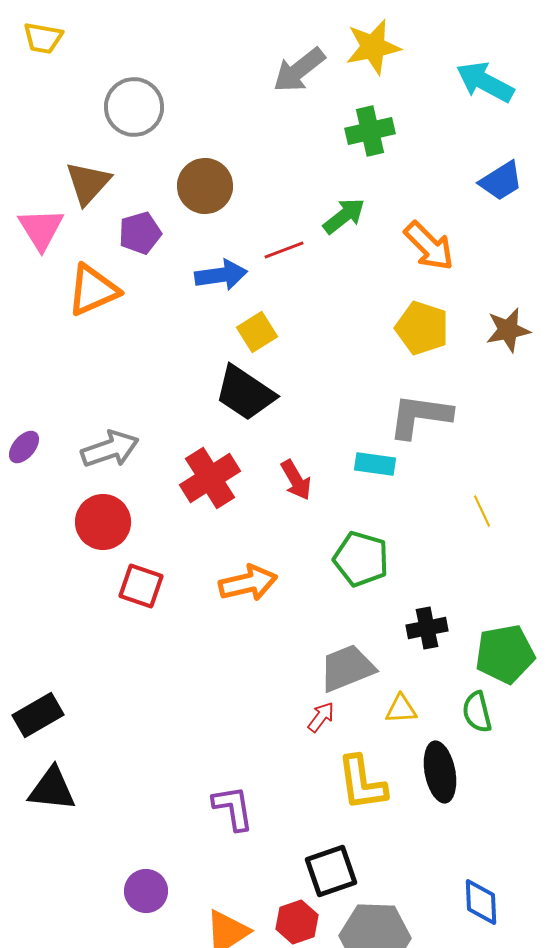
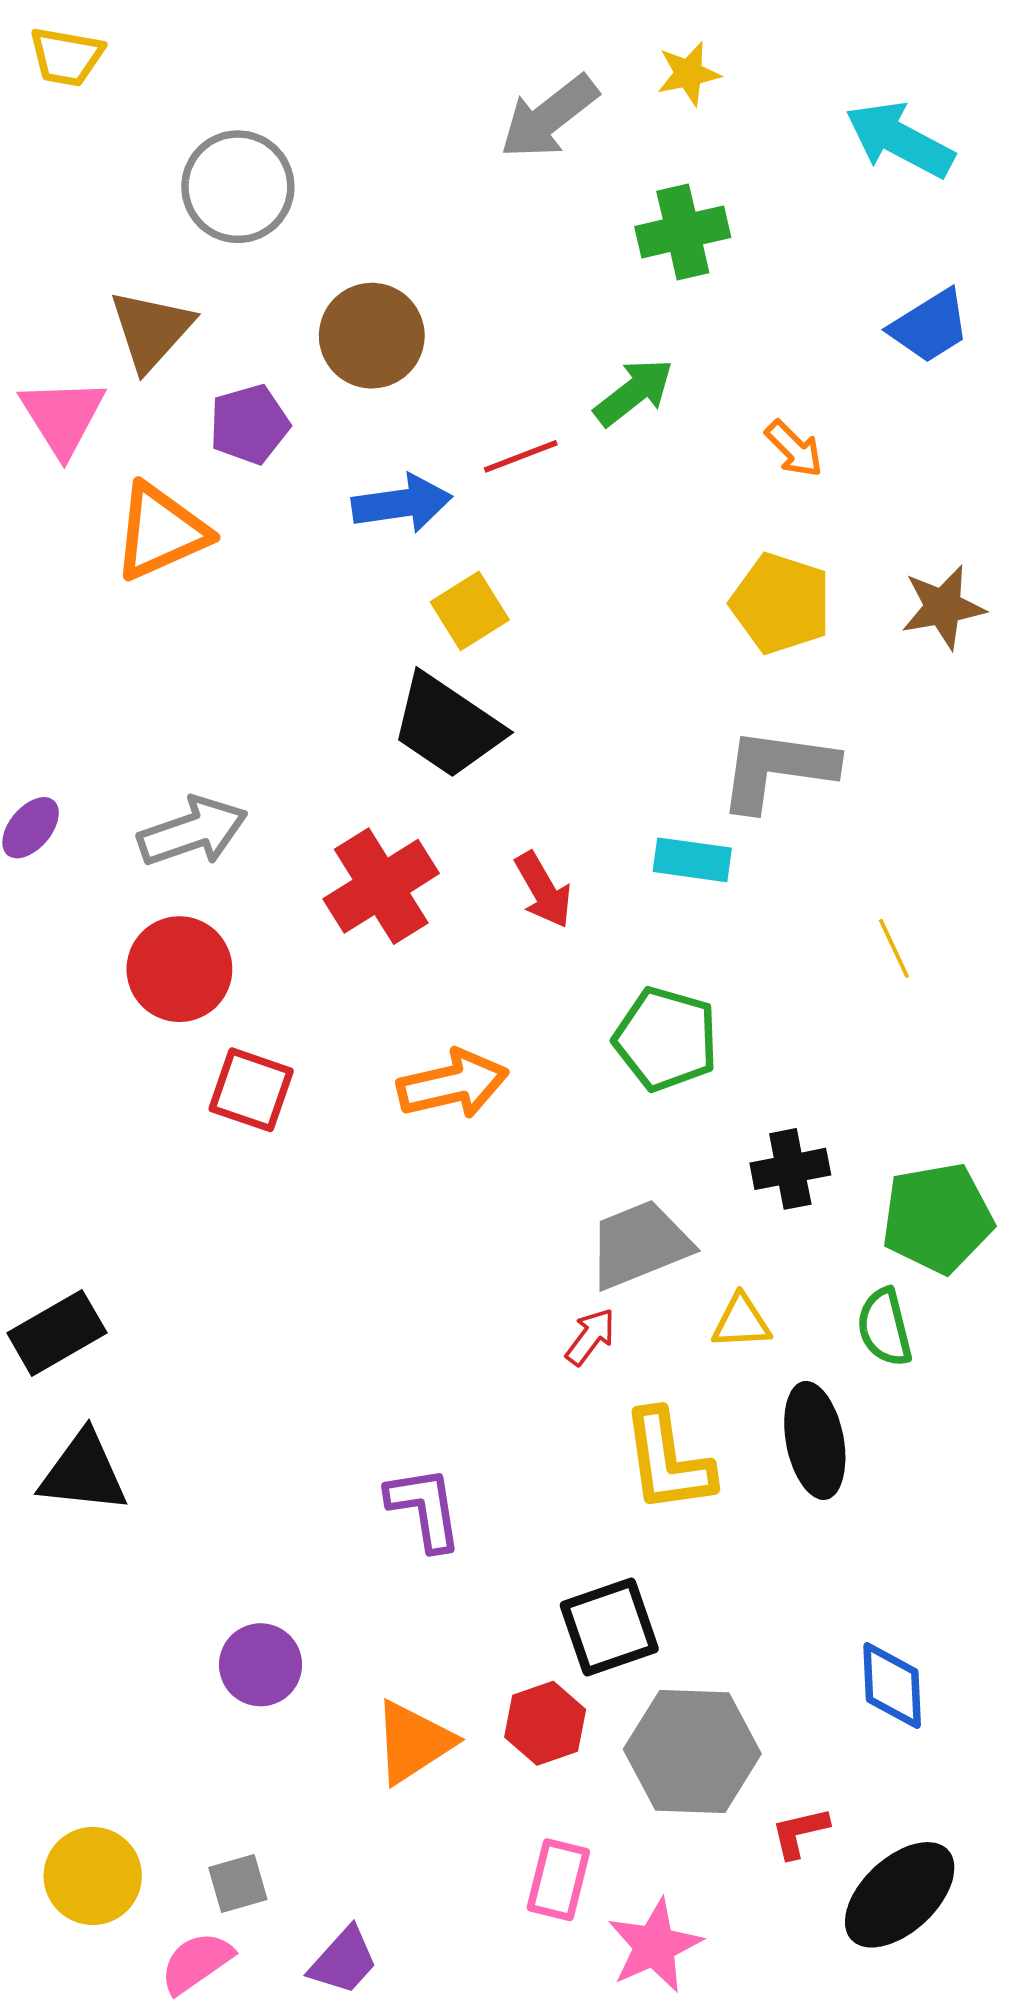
yellow star: (373, 47) -> (688, 74), size x0.6
orange arrow: (429, 246) -> (794, 449), size x0.6

